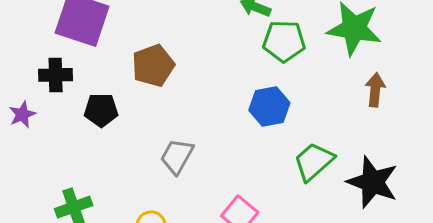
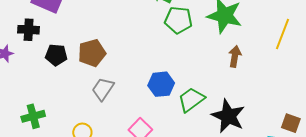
brown pentagon: (153, 65) -> (92, 53), moved
blue hexagon: (269, 107) -> (161, 84), moved

